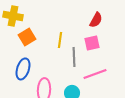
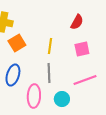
red semicircle: (96, 20) -> (77, 22), moved
gray line: (74, 57) -> (49, 73), moved

